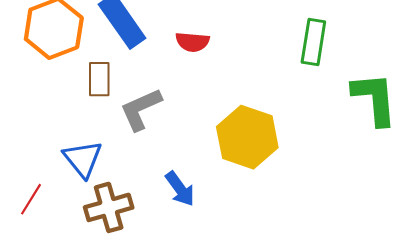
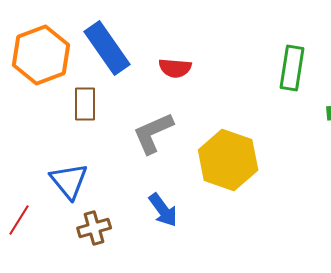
gray L-shape: (141, 109) -> (153, 133), moved
brown cross: (109, 207) -> (94, 228), size x0.7

